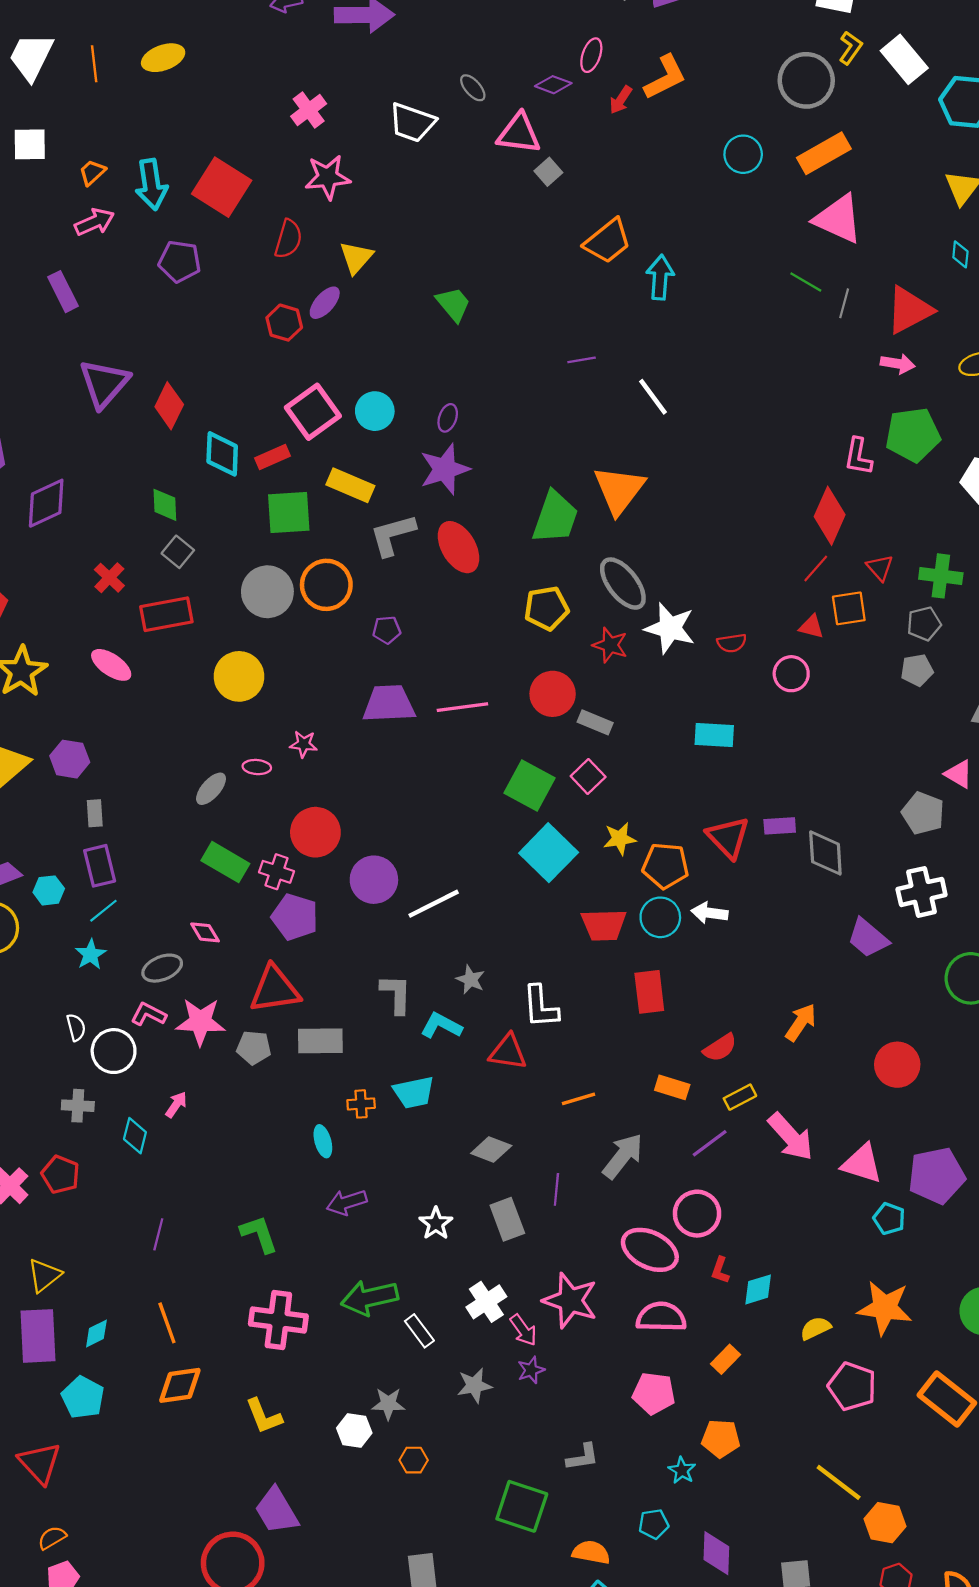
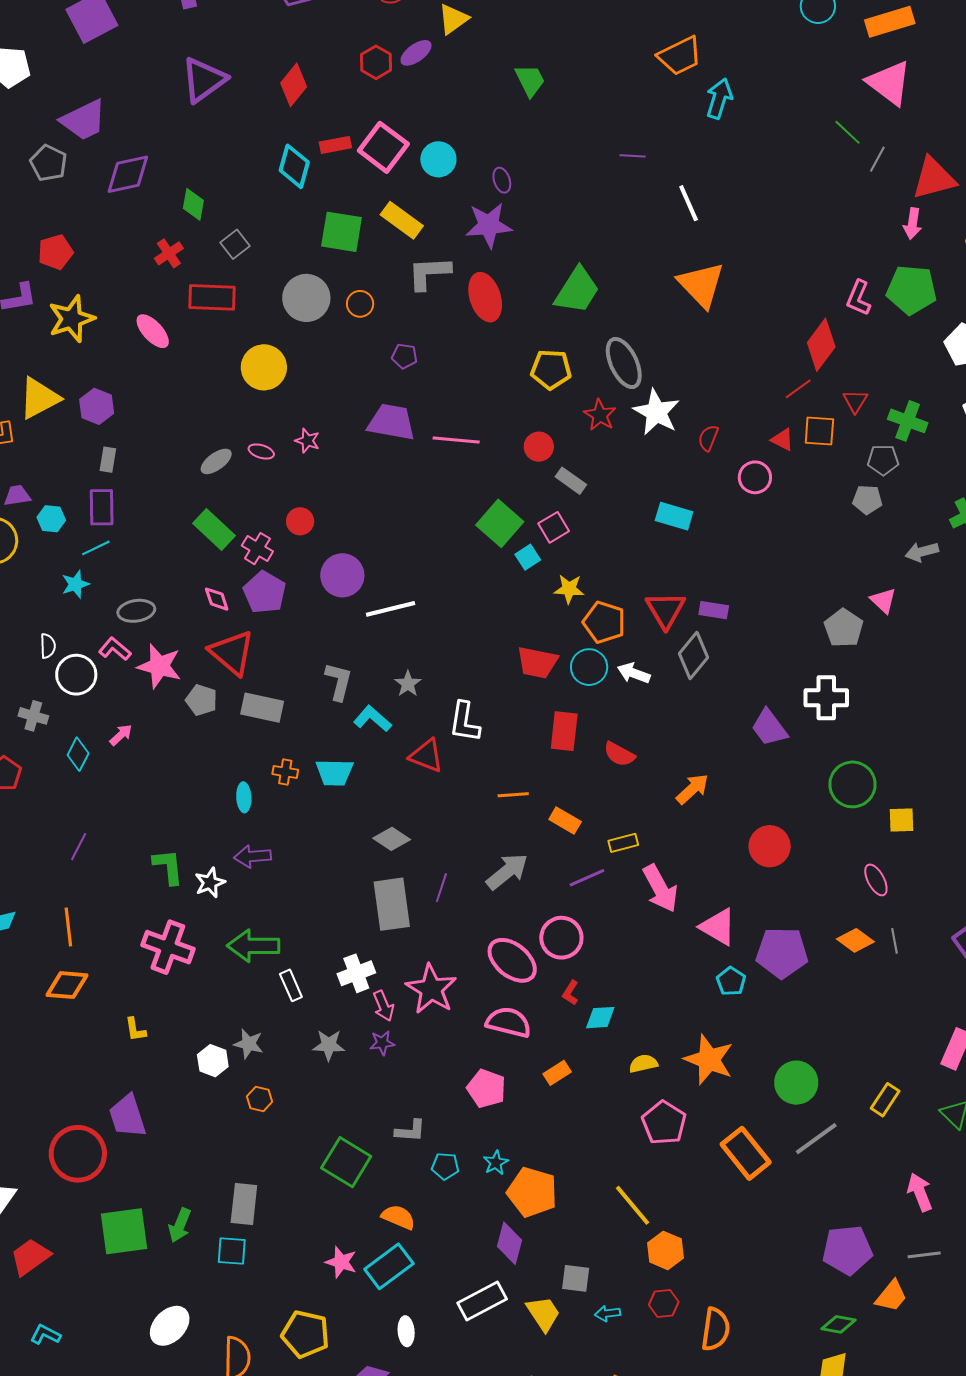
pink arrow: (898, 364) -> (913, 224), turned 76
red diamond: (169, 406) -> (294, 85), moved
pink square: (313, 412) -> (383, 147), turned -30
purple ellipse: (448, 418) -> (502, 180), turned -50
red rectangle: (272, 457) -> (335, 145), moved
orange triangle: (619, 490) -> (701, 285), moved, turned -34
green diamond: (165, 505) -> (193, 204), moved
orange circle: (326, 585) -> (360, 304), size x0.6
red semicircle: (732, 643) -> (708, 438), turned 108
red circle: (553, 694) -> (539, 447), size x0.7
red circle: (315, 832) -> (300, 521), size x0.6
cyan square: (549, 853) -> (528, 557), moved, size x0.5
gray diamond: (825, 853) -> (694, 656), moved, turned 30
pink diamond: (205, 932) -> (217, 599), moved
red triangle: (275, 989) -> (232, 653), turned 36
red semicircle: (720, 1048) -> (619, 754), moved, turned 48
orange line: (579, 1099) -> (513, 795), moved
gray rectangle: (507, 1219) -> (392, 904), size x1.4
white star: (436, 1223) -> (210, 883), moved
yellow L-shape: (264, 1416) -> (135, 1029), size x0.7
orange pentagon: (721, 1438) -> (532, 1192), moved, size x1.4
cyan pentagon: (654, 1524) -> (445, 1166), moved

